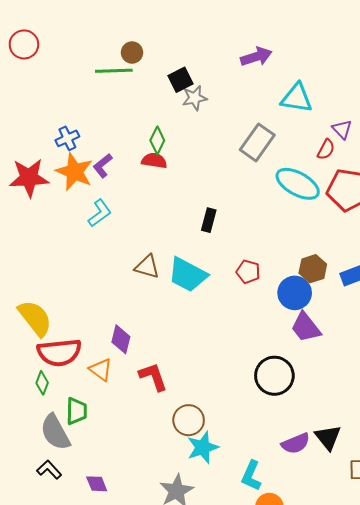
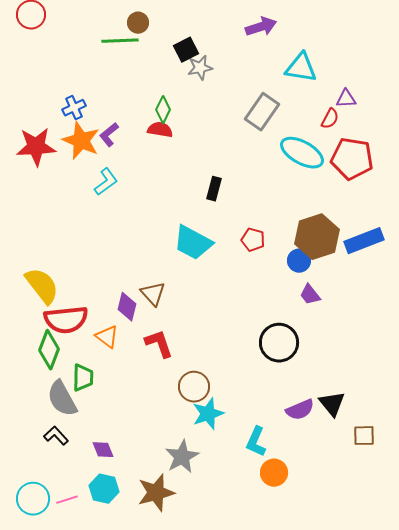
purple triangle: (342, 129) -> (346, 99), turned -50
brown triangle: (147, 267) -> (153, 294), moved, turned 32
brown hexagon: (313, 269) -> (317, 237), size x1.6
blue circle: (295, 293) -> (299, 261), size x0.7
purple trapezoid: (306, 327) -> (310, 295), size x0.7
green diamond: (42, 383) -> (49, 350), size x1.6

